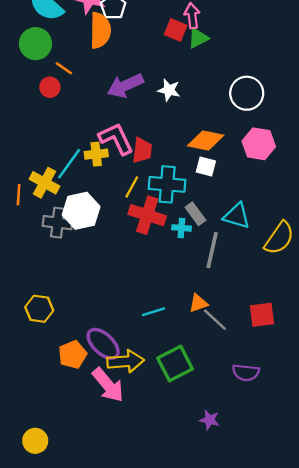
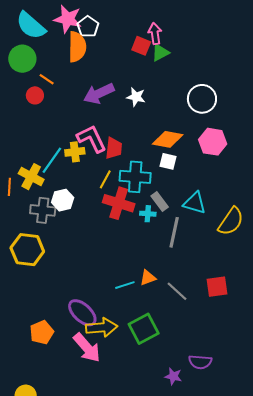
white hexagon: (81, 211) -> (63, 200), size x0.7
orange triangle: (198, 303) -> (148, 278), moved
yellow hexagon: (39, 309) -> (27, 250), moved, size x1.4
orange pentagon: (72, 355) -> (42, 332), moved
purple semicircle: (246, 373) -> (200, 362), moved

